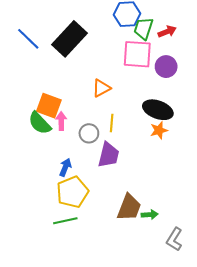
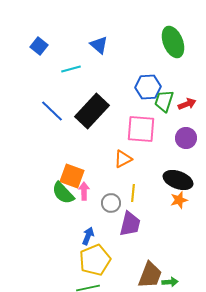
pink square: (137, 54) -> (141, 129), moved

